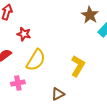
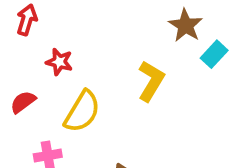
yellow L-shape: (78, 66) -> (151, 81), moved

